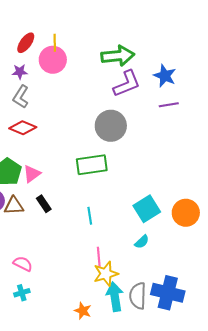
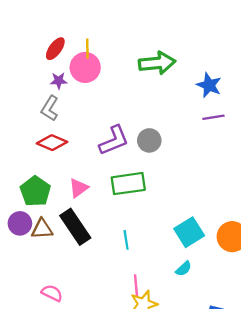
purple star: (20, 72) -> (59, 81), moved
purple L-shape: (127, 84) -> (114, 140), moved
gray circle: (111, 126) -> (149, 140), size x0.7
pink triangle: (32, 174) -> (79, 188), moved
black rectangle: (44, 204) -> (75, 227), size x1.8

